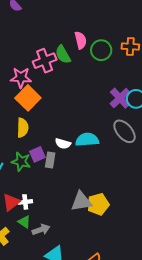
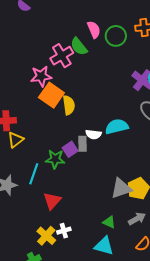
yellow semicircle: (23, 128) -> (69, 105), moved
gray rectangle: (50, 160) -> (83, 144), moved
white cross: (25, 202) -> (64, 231), moved
green triangle: (24, 222) -> (109, 222), moved
gray arrow: (41, 230) -> (137, 219), moved

